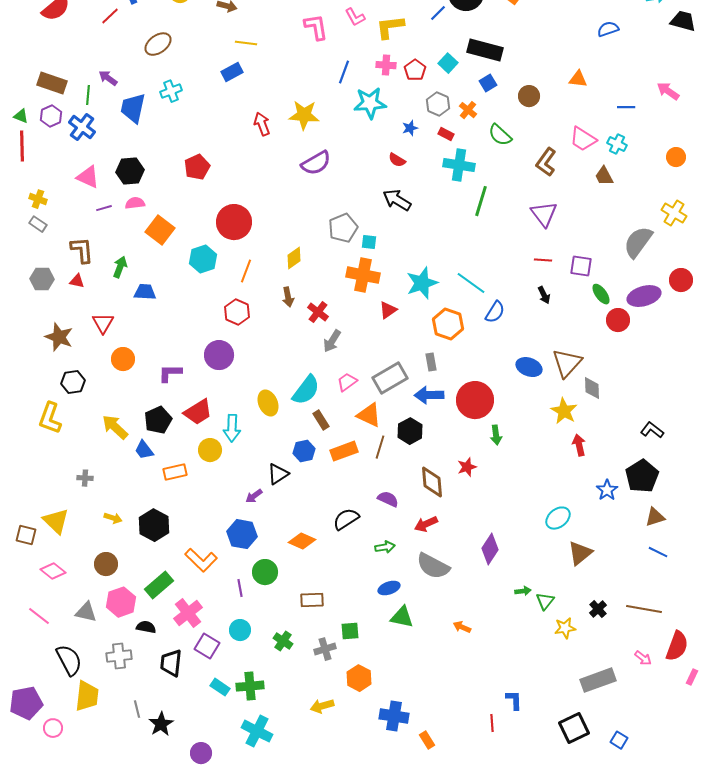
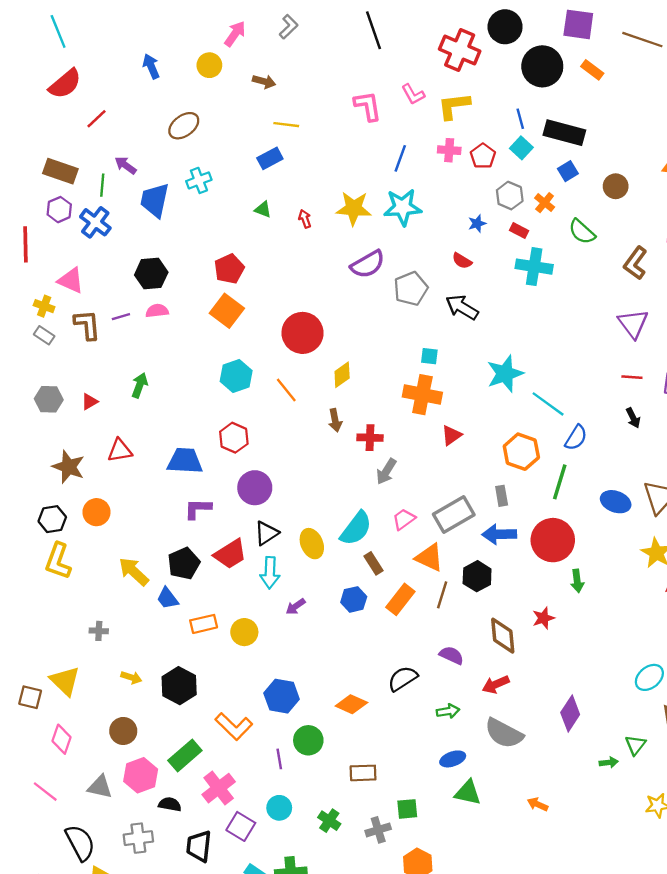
blue line: (438, 13) -> (520, 119), moved, turned -60
red line: (110, 16) -> (96, 119), moved
cyan star: (370, 103) -> (403, 207), moved
green triangle: (21, 116) -> (263, 210), moved
red arrow: (262, 124) -> (305, 219), size x0.7
pink triangle: (88, 177) -> (71, 281), moved
green line: (481, 201) -> (560, 482), moved
red circle: (234, 222) -> (303, 333), moved
gray pentagon: (343, 228) -> (411, 289), moved
orange square: (160, 230) -> (227, 311), moved
brown L-shape: (82, 250) -> (87, 325), moved
orange line: (246, 271) -> (286, 390), turned -60
red triangle: (77, 281) -> (89, 402), turned -42
cyan star: (422, 283) -> (505, 374), moved
blue trapezoid: (145, 292) -> (185, 461), moved, size x1.4
red hexagon: (237, 312) -> (234, 438), moved
red cross: (318, 312) -> (370, 438), turned -35
red triangle: (103, 323) -> (120, 450), turned 50
orange circle: (123, 359) -> (96, 512), moved
black hexagon: (73, 382) -> (52, 519), moved
yellow circle: (210, 450) -> (244, 632), moved
orange rectangle: (344, 451) -> (400, 599), turned -32
black triangle: (278, 474) -> (266, 533), moved
purple arrow: (254, 496) -> (296, 606), moved
pink diamond: (53, 571) -> (62, 739), turned 70
green triangle: (545, 601) -> (635, 745), moved

